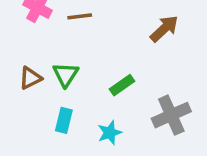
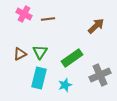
green rectangle: (122, 85) -> (72, 58), size x1.5
cyan rectangle: (64, 120) -> (39, 78), size x1.5

